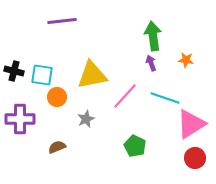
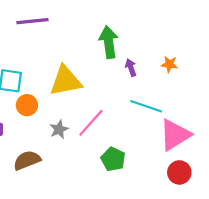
green arrow: (153, 36) -> (109, 42), moved
pink line: (125, 96) -> (91, 123), moved
brown semicircle: (57, 147) -> (27, 160), size x1.4

